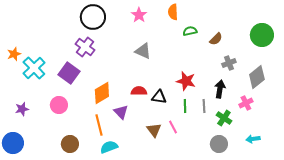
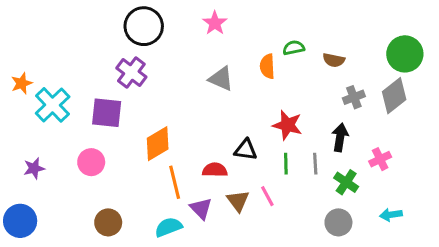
orange semicircle: (173, 12) -> (267, 66), moved
brown semicircle: (216, 39) -> (334, 60), turned 56
purple square: (69, 73) -> (107, 113), turned -30
gray diamond: (257, 77) -> (394, 96), moved
red semicircle: (139, 91) -> (215, 170), moved
purple triangle: (121, 112) -> (201, 208), moved
orange line: (99, 125) -> (175, 182), moved

